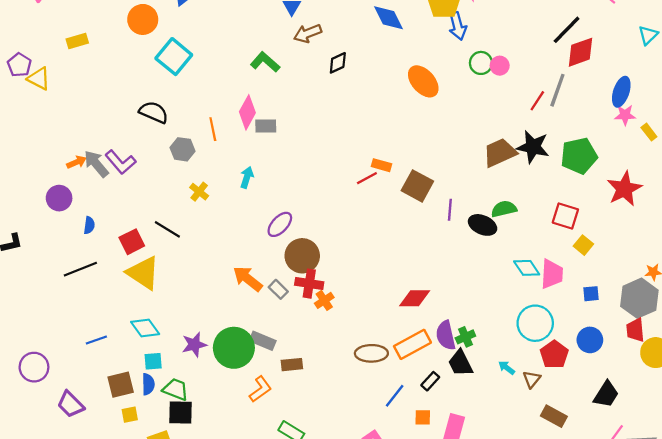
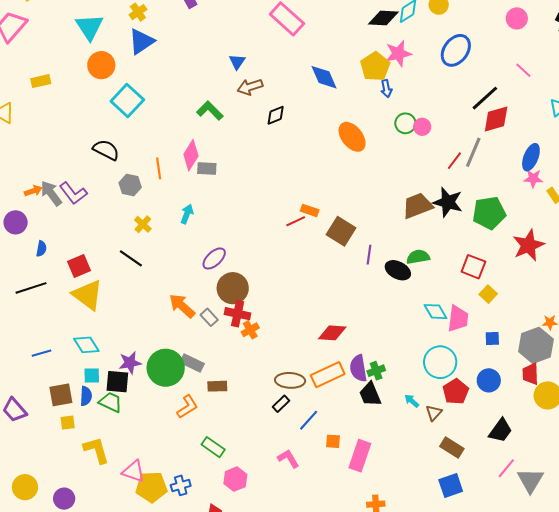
blue arrow: (458, 26) -> (386, 89), size x0.7
black line: (167, 229) -> (131, 258), moved
black rectangle: (430, 381) -> (281, 404), moved
black square: (181, 413) -> (117, 382), moved

